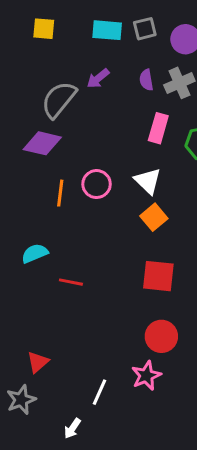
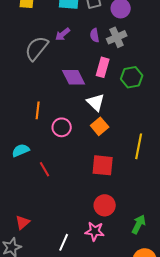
purple diamond: (42, 143) -> (74, 77), moved, turned 50
pink circle: (97, 184) -> (62, 127), moved
red line: (71, 282) -> (45, 169), turned 49
pink star: (146, 376) -> (95, 231), turned 30

